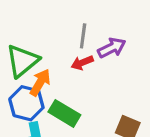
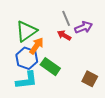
gray line: (83, 36) -> (66, 18), turned -35
red arrow: (82, 63) -> (64, 35), turned 48

